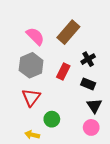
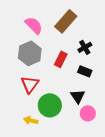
black triangle: (94, 106) -> (78, 96), moved
green circle: (52, 119) -> (50, 105), size x1.5

